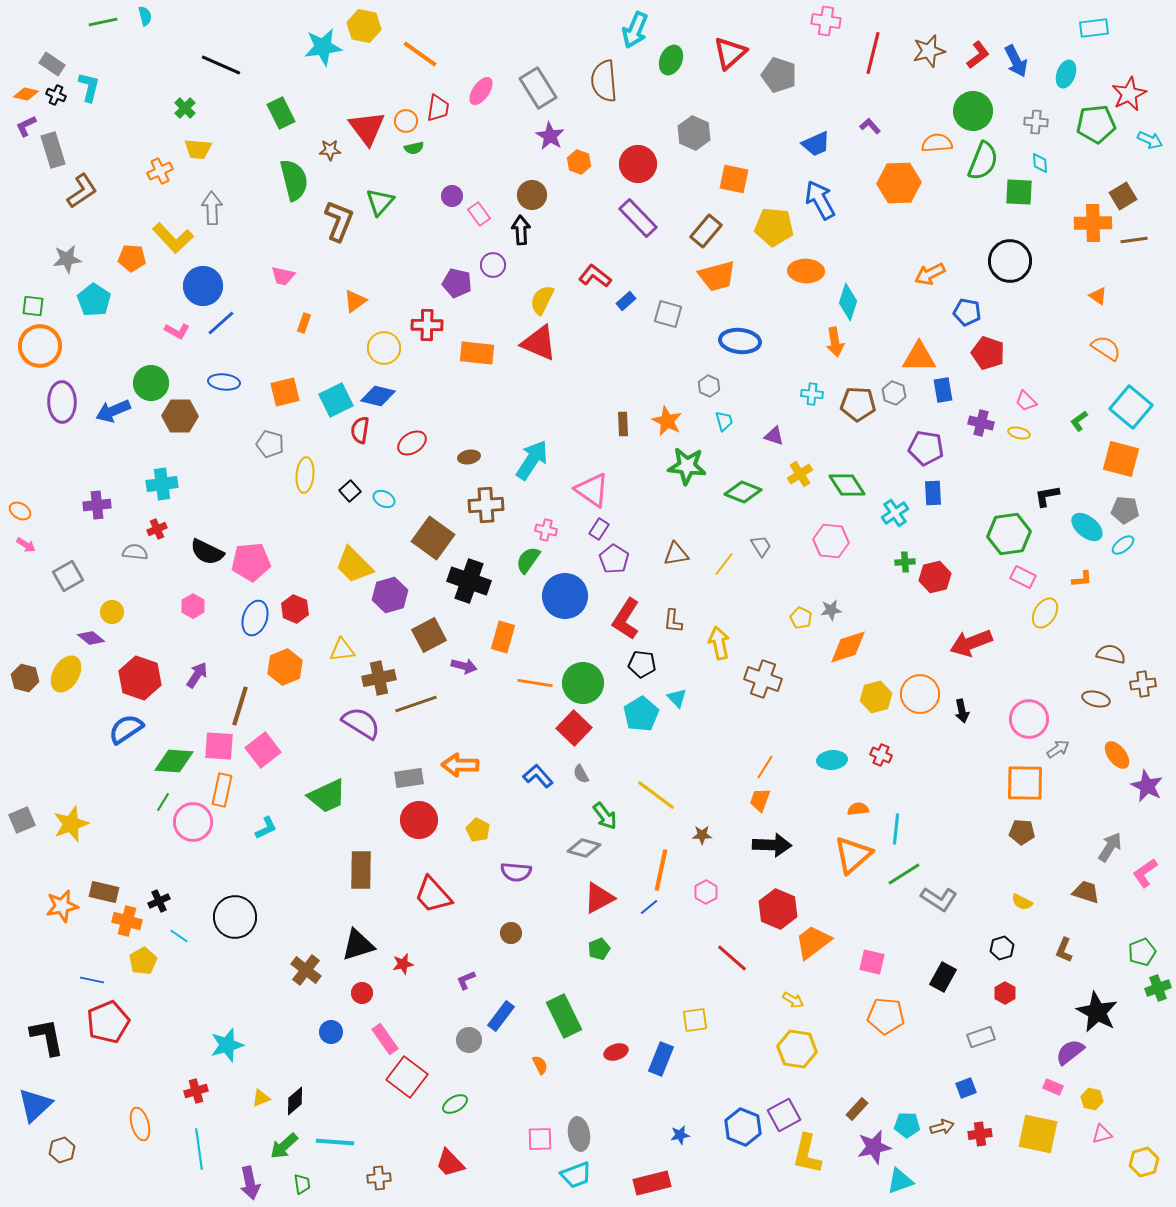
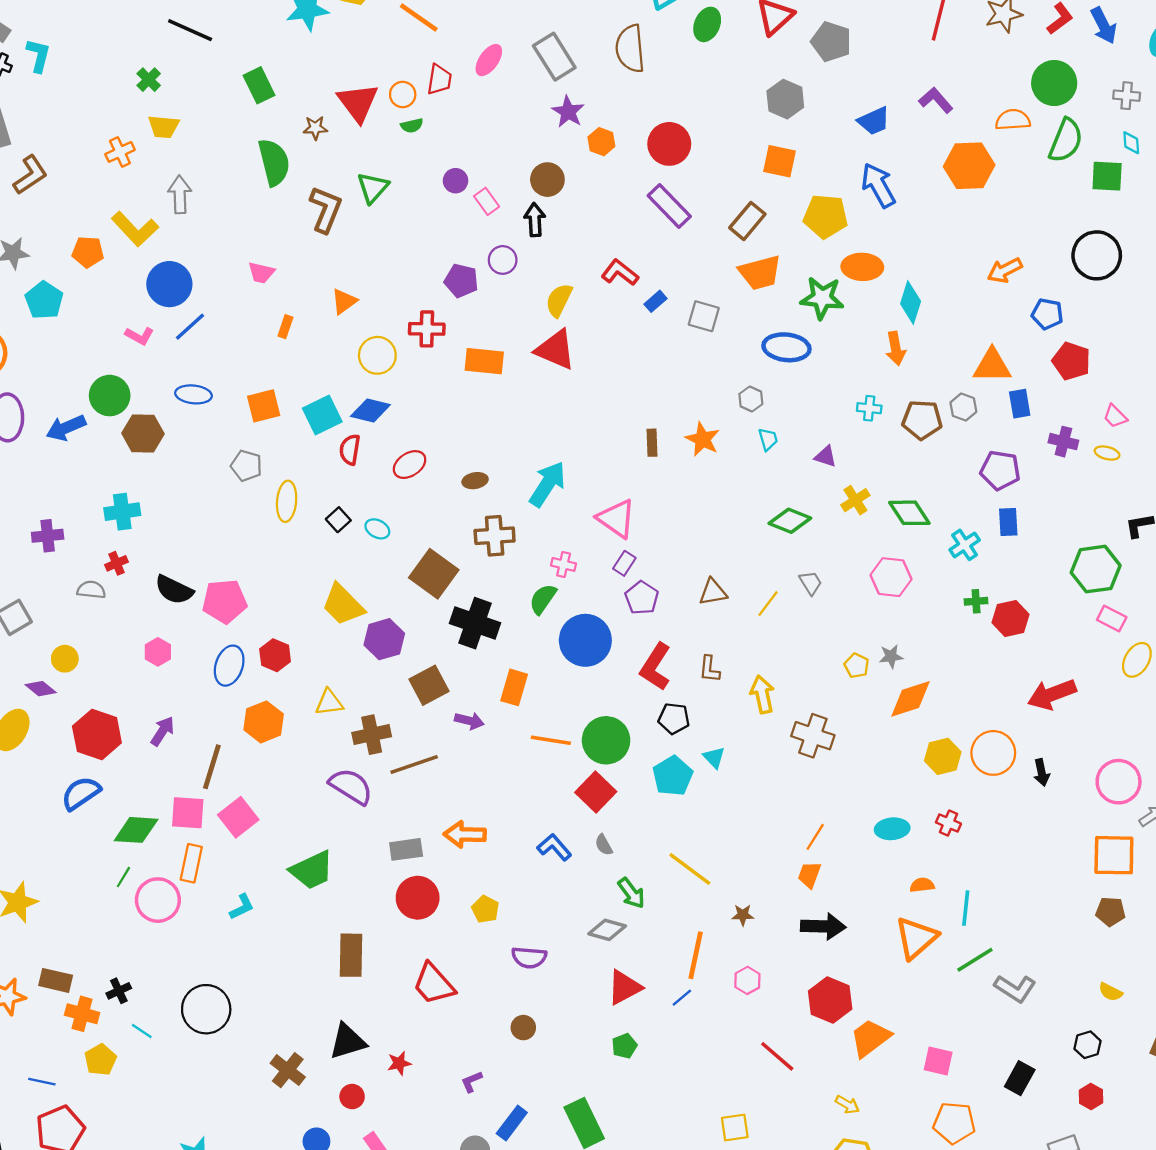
purple L-shape: (870, 126) -> (936, 100), size x1.4
gray hexagon: (694, 133) -> (785, 99), moved
green star: (687, 466) -> (822, 298), moved

